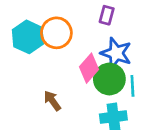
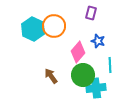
blue star: (116, 53) -> (98, 41), size x0.6
green circle: (109, 79) -> (83, 75), moved

